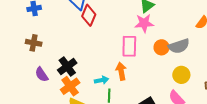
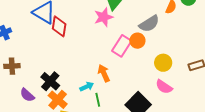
pink star: (144, 23) -> (104, 17), moved
pink rectangle: (129, 46) -> (122, 46), moved, turned 45
gray semicircle: (179, 46) -> (149, 24), moved

